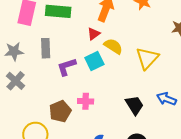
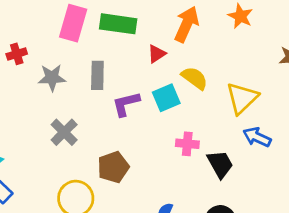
red triangle: (94, 34) -> (157, 54), moved
gray cross: (16, 81) -> (64, 132), moved
blue arrow: (166, 99) -> (257, 137), moved
pink cross: (86, 101) -> (187, 144), moved

